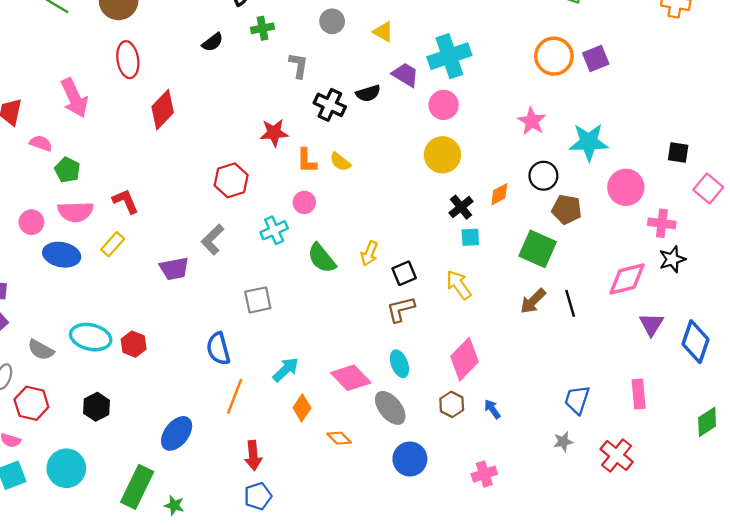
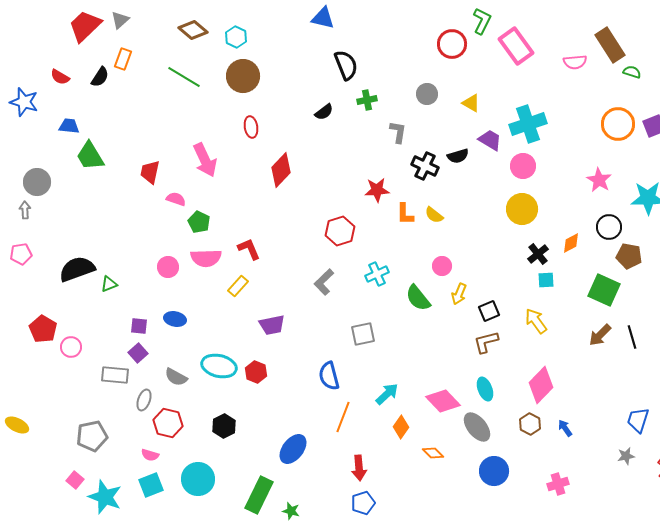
red ellipse: (128, 60) -> (251, 127), size x0.7
pink circle: (304, 202) -> (442, 266), moved
blue ellipse: (62, 255) -> (175, 319), moved, size x0.7
purple trapezoid: (174, 269) -> (272, 325), moved

